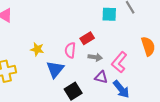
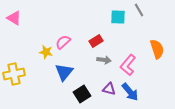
pink semicircle: (70, 50) -> (63, 42), moved, turned 42
purple triangle: (101, 77) -> (109, 89), moved

